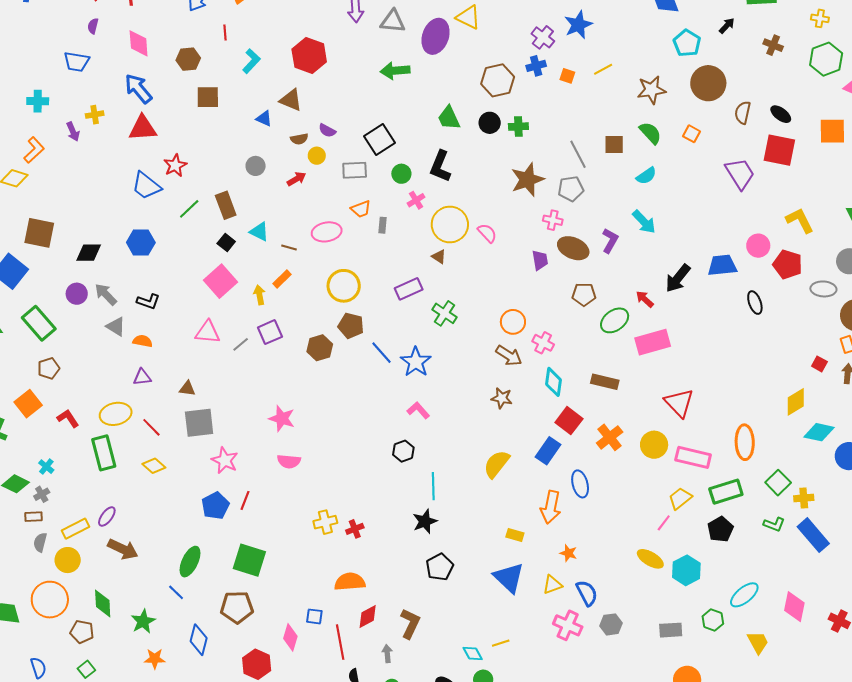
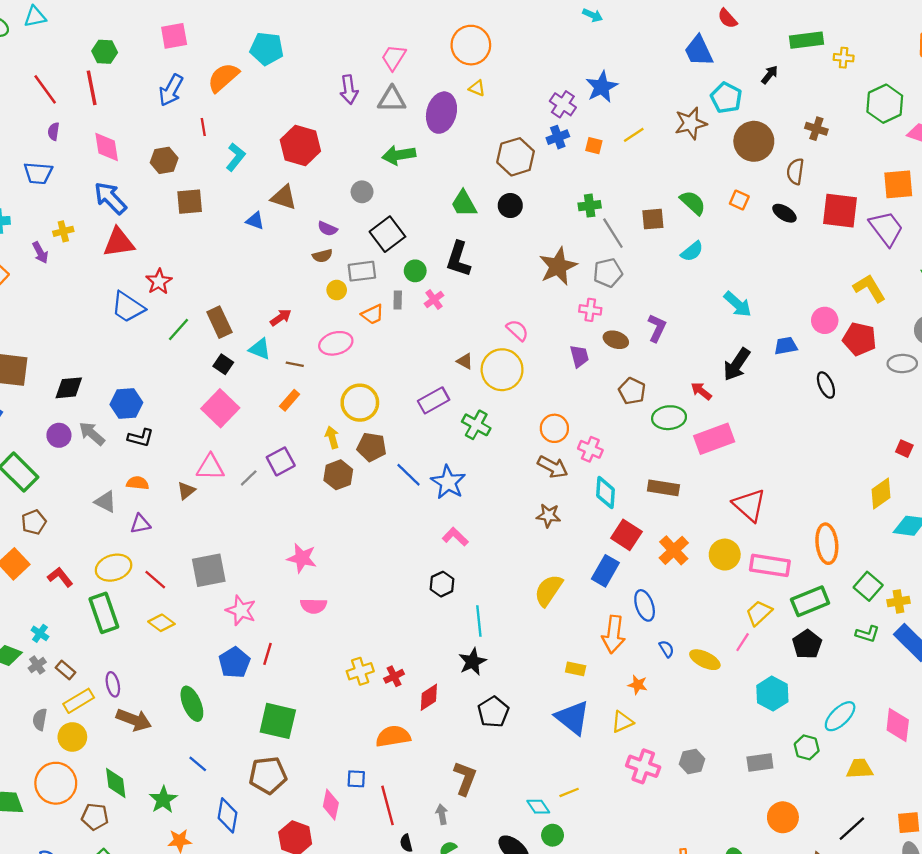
yellow triangle: (468, 17) -> (477, 88), size x0.6
yellow cross: (820, 18) -> (844, 58), moved
brown cross: (773, 45) -> (816, 129), moved
brown star: (651, 90) -> (691, 123), moved
black ellipse: (781, 114) -> (784, 213), moved
green cross: (518, 127) -> (590, 206), moved
brown semicircle: (299, 139) -> (322, 256), moved
yellow circle: (317, 156) -> (337, 290), moved
gray circle: (256, 166) -> (362, 192), moved
purple trapezoid: (740, 174) -> (886, 228), moved
red arrow: (296, 179) -> (281, 317), moved
cyan arrow: (644, 222) -> (738, 304), moved
yellow circle: (450, 224) -> (502, 370), moved
gray rectangle: (383, 225) -> (398, 300), moved
blue hexagon: (141, 242) -> (126, 403), moved
brown ellipse: (573, 248) -> (616, 340), size x0.7
blue trapezoid: (722, 265) -> (786, 346), size x0.7
brown pentagon: (584, 294) -> (632, 391), turned 30
yellow arrow: (259, 295) -> (332, 437), moved
green ellipse: (615, 320) -> (669, 418), turned 36
gray triangle: (116, 327) -> (106, 502), moved
brown triangle: (187, 389) -> (186, 491), moved, turned -42
brown rectangle: (34, 517) -> (65, 670), moved, turned 48
purple ellipse: (107, 517) -> (113, 684), turned -45
yellow ellipse: (650, 559) -> (705, 660), moved
green ellipse: (190, 562) -> (192, 704), moved, turned -44
blue semicircle: (587, 593) -> (667, 649), moved, size x0.6
red diamond: (368, 616) -> (429, 697), moved
yellow trapezoid: (758, 642) -> (860, 769), turned -60

